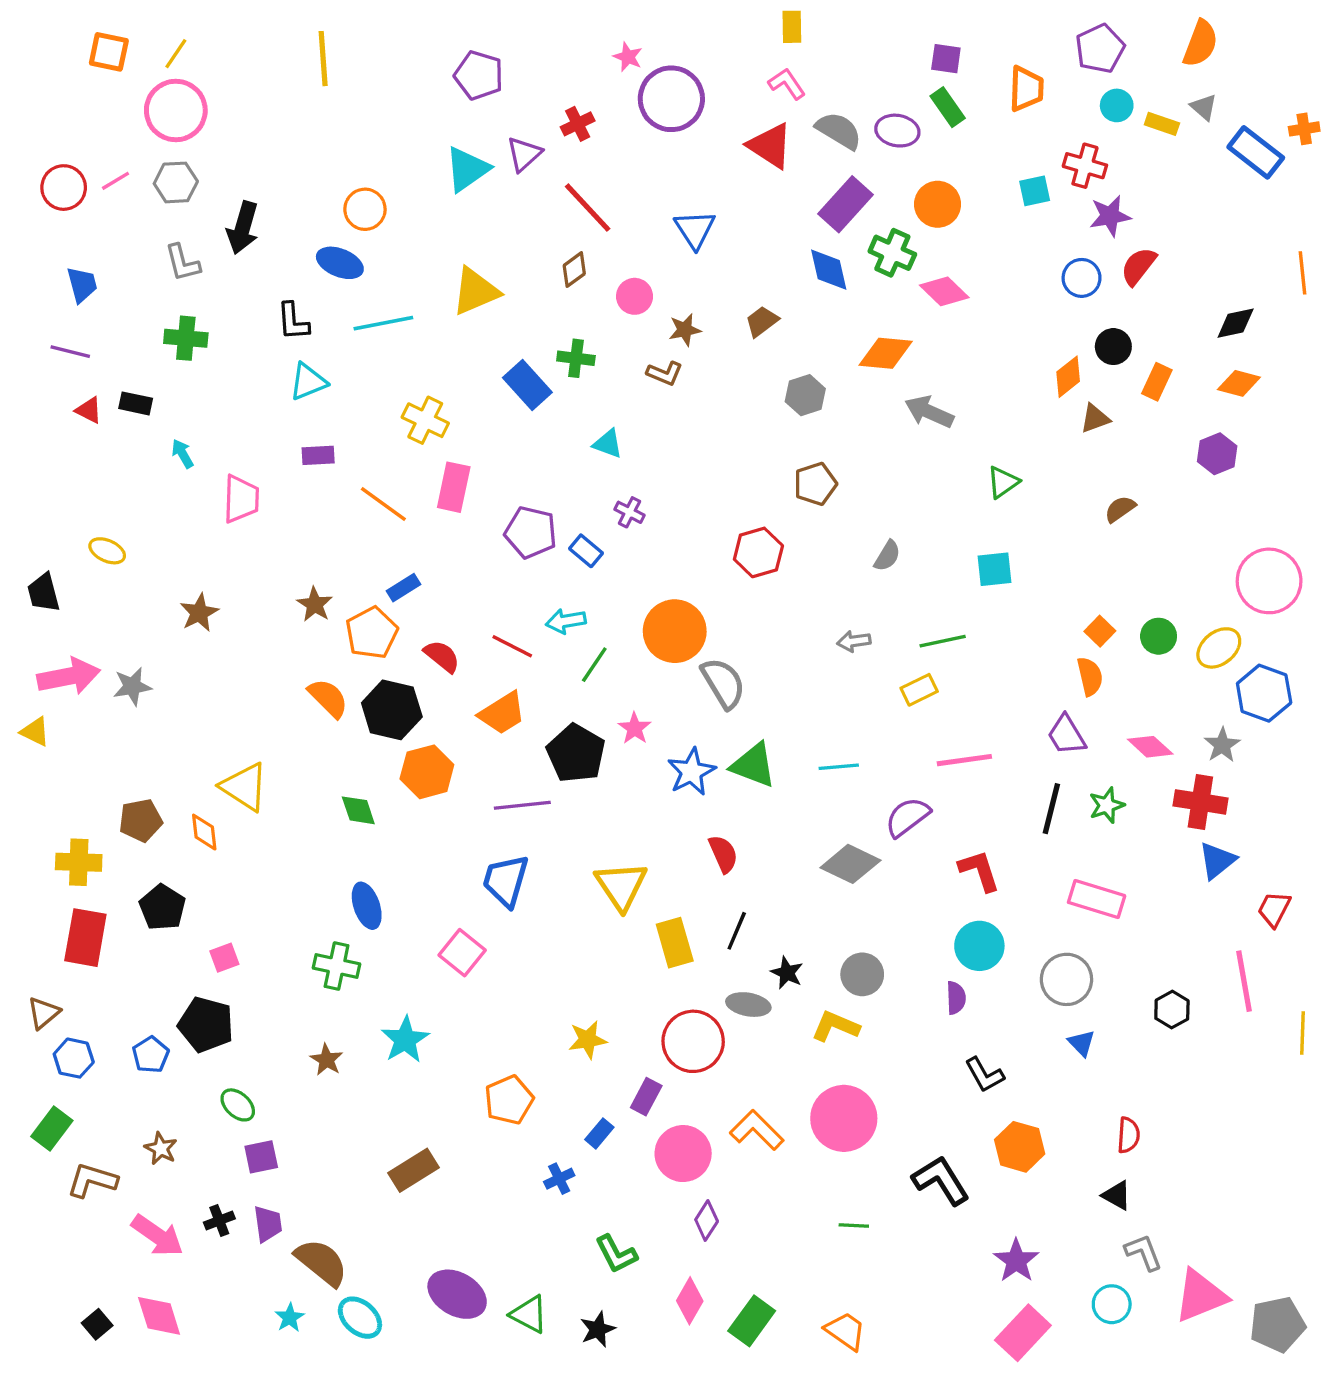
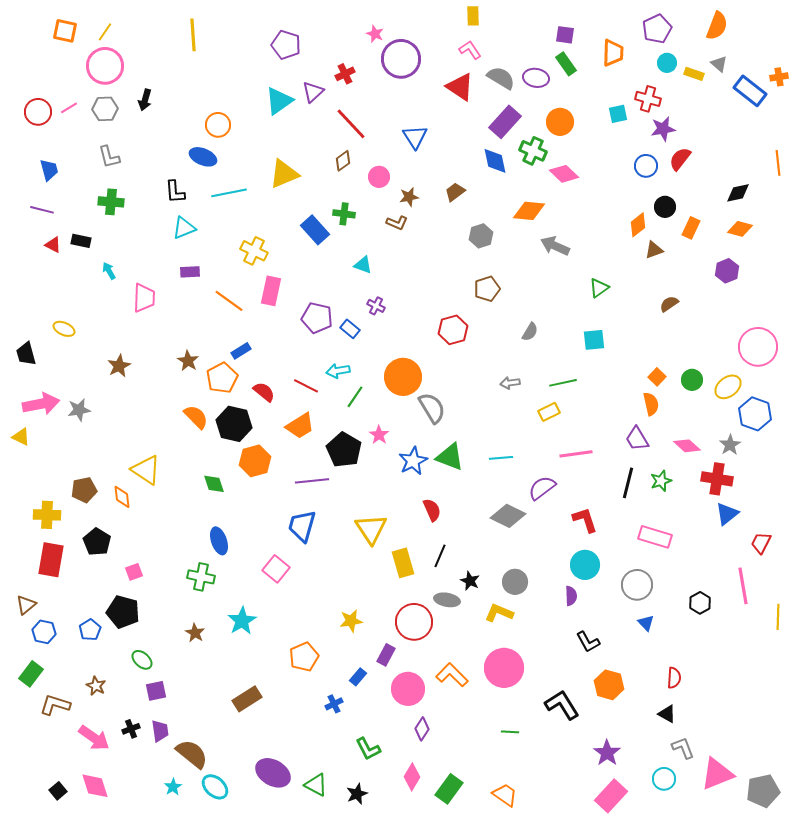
black arrow: (243, 228) -> (145, 100), moved, size x0.7

